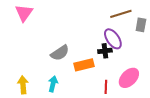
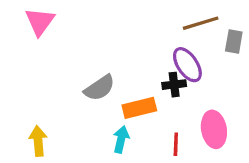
pink ellipse: (129, 78) -> (214, 129), turned -55
cyan arrow: (53, 84) -> (121, 139), moved

